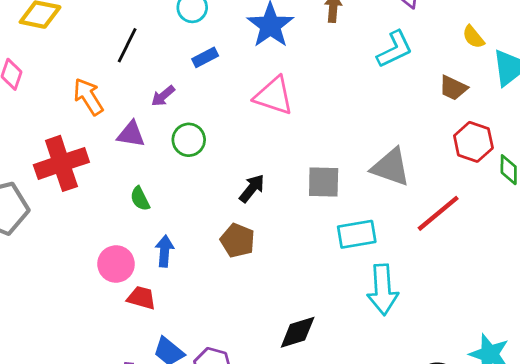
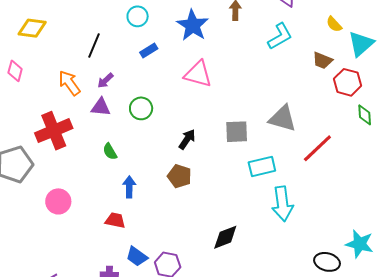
purple arrow: (163, 96) -> (105, 81), moved
red hexagon: (473, 142) -> (347, 82), moved
pink circle: (116, 264) -> (58, 201), moved

